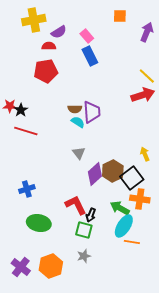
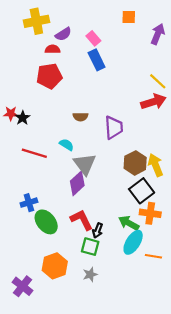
purple trapezoid: (92, 112) -> (114, 127), moved
cyan semicircle: (78, 122) -> (67, 145), moved
red line: (26, 131) -> (34, 153), moved
gray triangle: (79, 153) -> (85, 164), size x1.6
yellow arrow: (145, 154) -> (156, 165), size x1.5
brown hexagon: (113, 171) -> (135, 163), moved
purple diamond: (95, 174) -> (77, 183), moved
green ellipse: (39, 223) -> (46, 222), moved, turned 40
orange line: (132, 242) -> (153, 256), moved
orange hexagon: (51, 266) -> (55, 266), moved

